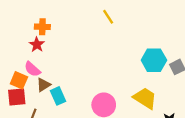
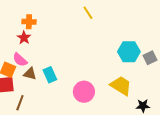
brown triangle: (43, 85) -> (30, 74), turned 48
cyan rectangle: (58, 96) -> (50, 75), moved

